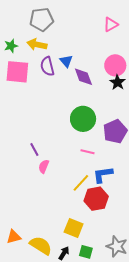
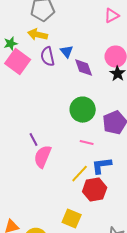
green star: (11, 46) -> (11, 44), moved
pink square: (17, 72) -> (18, 62), turned 30
pink semicircle: (44, 166) -> (43, 157), size x1.6

